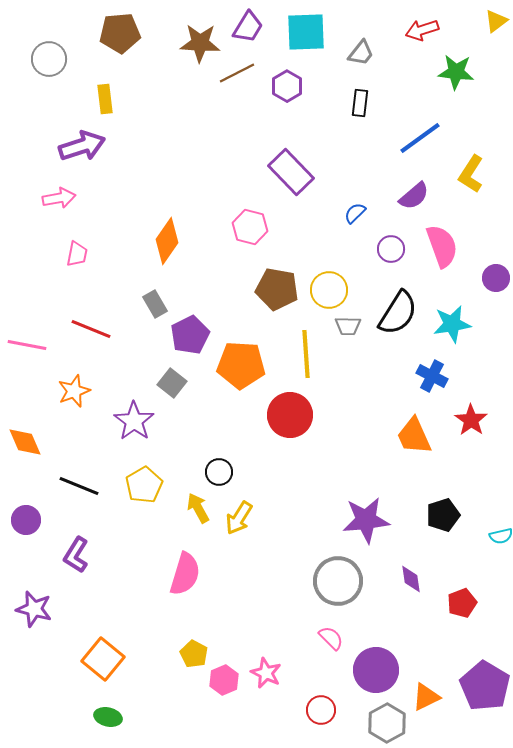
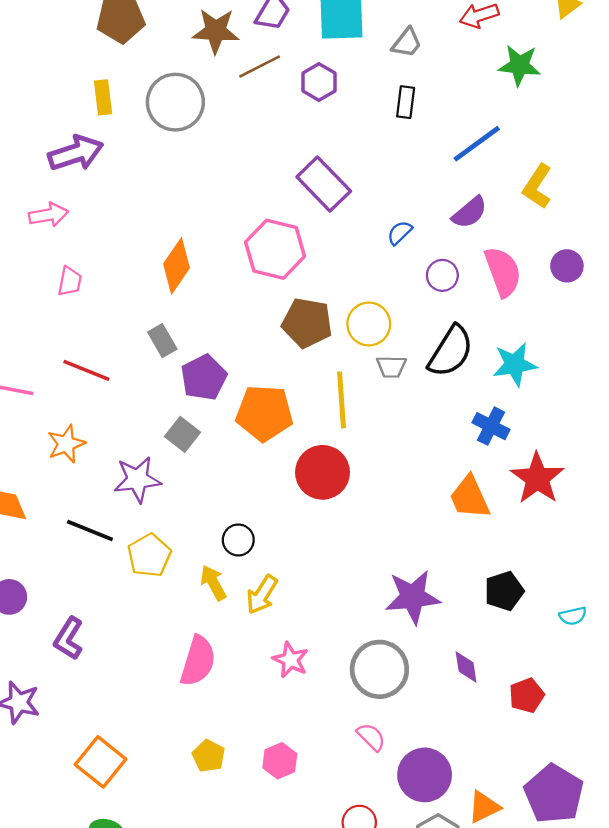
gray circle: (49, 59) -> (175, 102), moved, size x1.4
pink hexagon: (250, 227) -> (275, 249), size x1.4
purple circle: (496, 278) -> (567, 266), moved
red star: (471, 420) -> (537, 478), size x1.4
purple star: (134, 421) -> (137, 479), turned 30
black line: (79, 486) -> (90, 530), moved
pink star: (266, 673) -> (290, 660), moved
pink hexagon: (224, 680) -> (280, 761), moved

